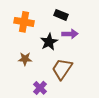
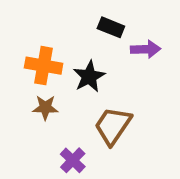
orange cross: (24, 22) -> (44, 66), moved
purple arrow: (70, 34) -> (146, 49), moved

